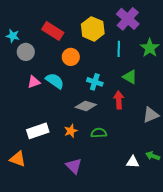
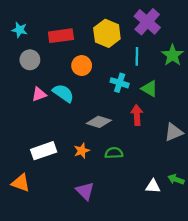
red rectangle: (53, 31) -> (61, 36), turned -40
cyan star: (13, 36) -> (20, 30), moved
cyan cross: (95, 82) -> (120, 83), moved

